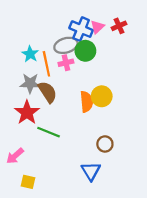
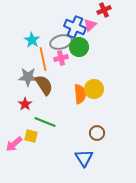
red cross: (119, 26) -> (104, 10), moved
cyan star: (30, 54) -> (32, 40), moved
red star: (27, 113) -> (25, 104), size x0.6
yellow square: (28, 182) -> (31, 136), moved

